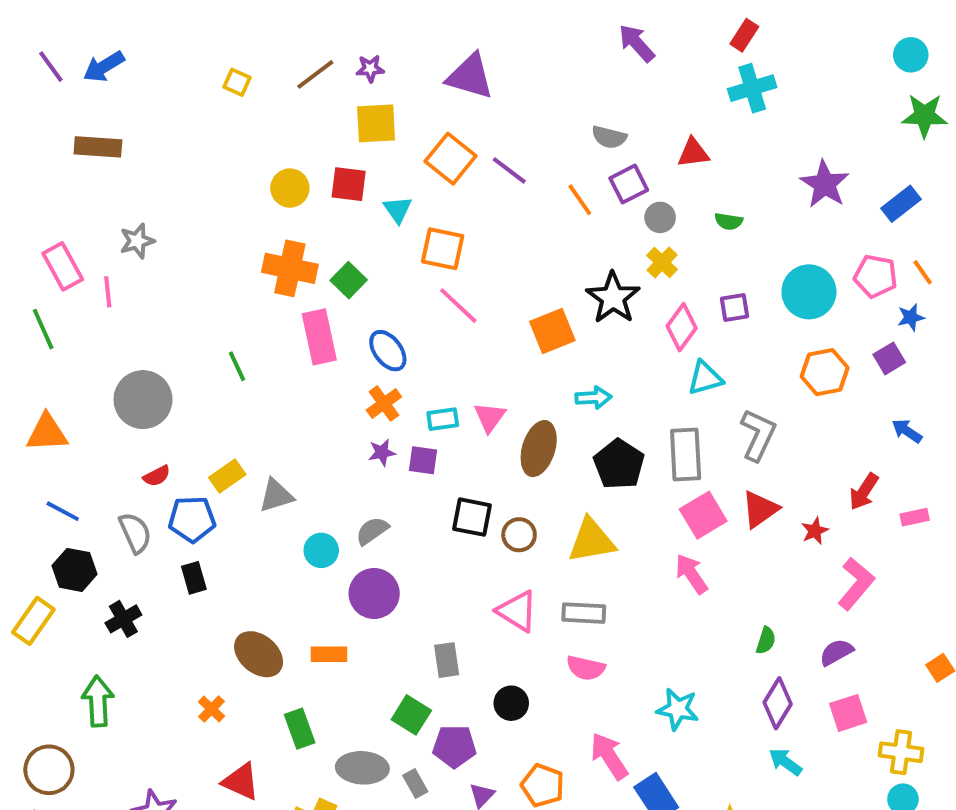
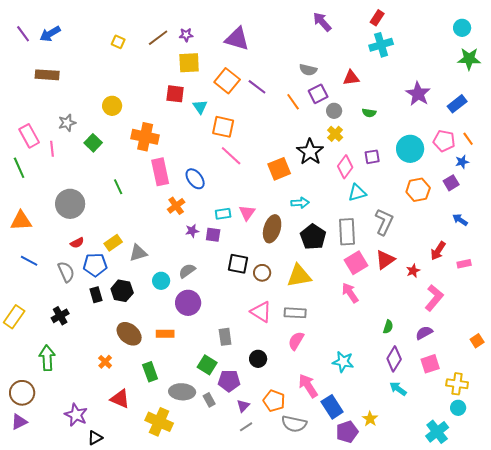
yellow circle: (290, 188) -> (112, 106), moved
green square: (349, 280) -> (93, 143), moved
orange cross: (384, 403) -> (176, 206), moved
black hexagon: (74, 570) -> (122, 291), moved
pink semicircle: (586, 668) -> (296, 341), turned 108

